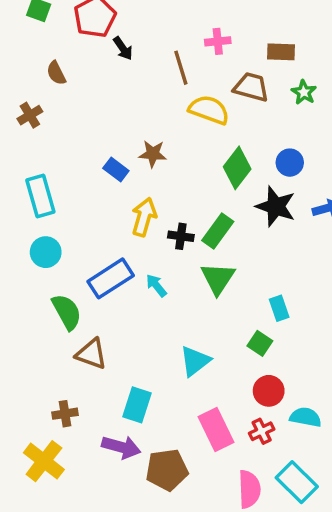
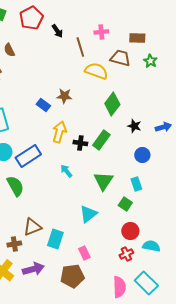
black arrow: (123, 48) -> (57, 31), moved
blue circle: (290, 163) -> (142, 155), moved
black star: (276, 206) -> (134, 126), size x0.6
blue rectangle: (111, 278) -> (28, 156), moved
green triangle: (218, 278) -> (103, 181), moved
brown triangle: (91, 354) -> (32, 227), moved, turned -42
pink rectangle: (216, 429) -> (84, 253), moved, size x0.6
purple arrow: (121, 447) -> (33, 269), moved, turned -30

